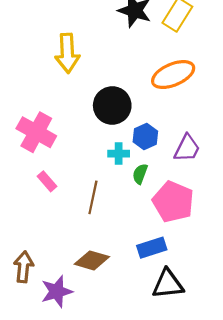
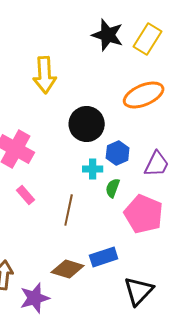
blue rectangle: (152, 248) -> (104, 257), moved
black triangle: (168, 284) -> (139, 291), turned -40

